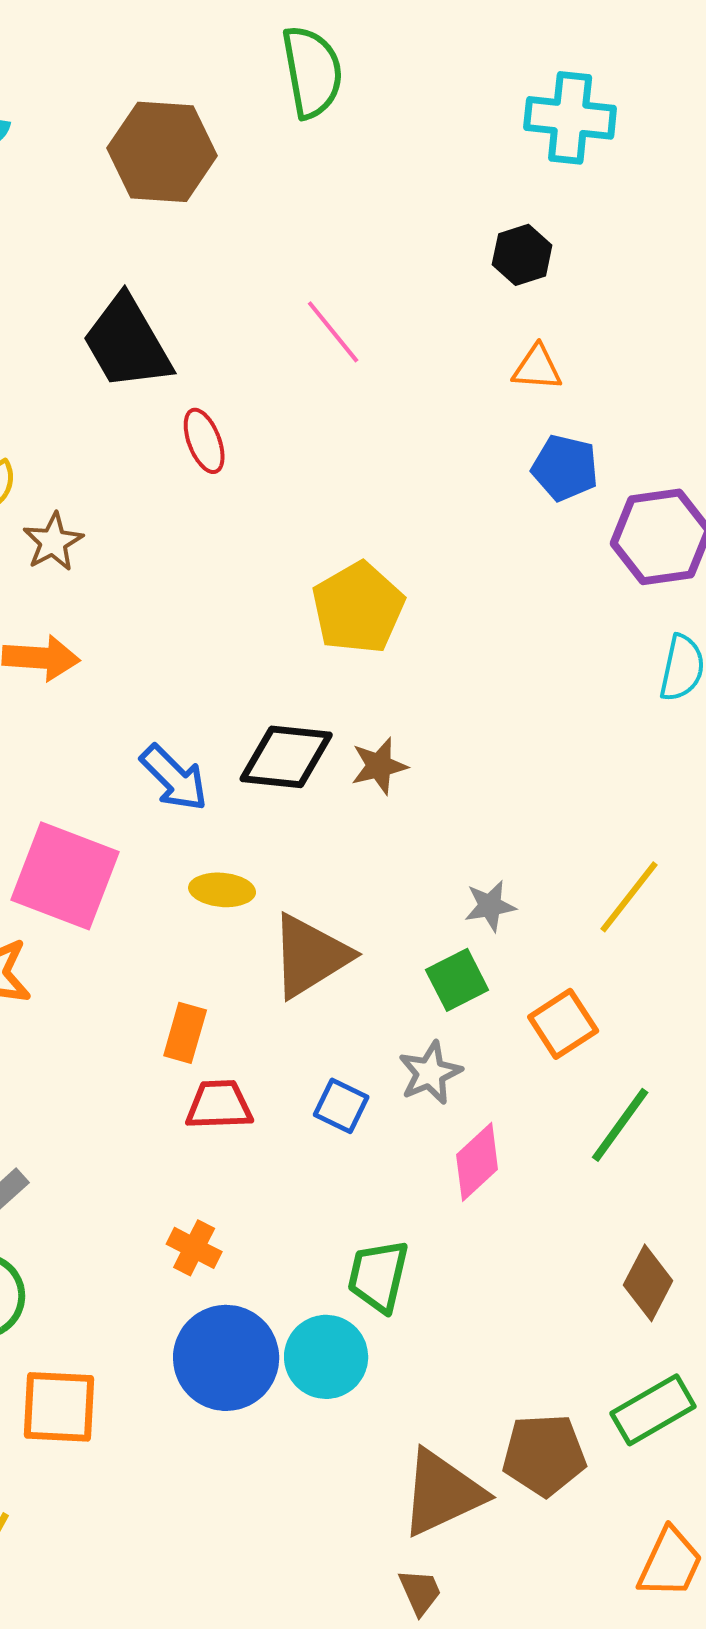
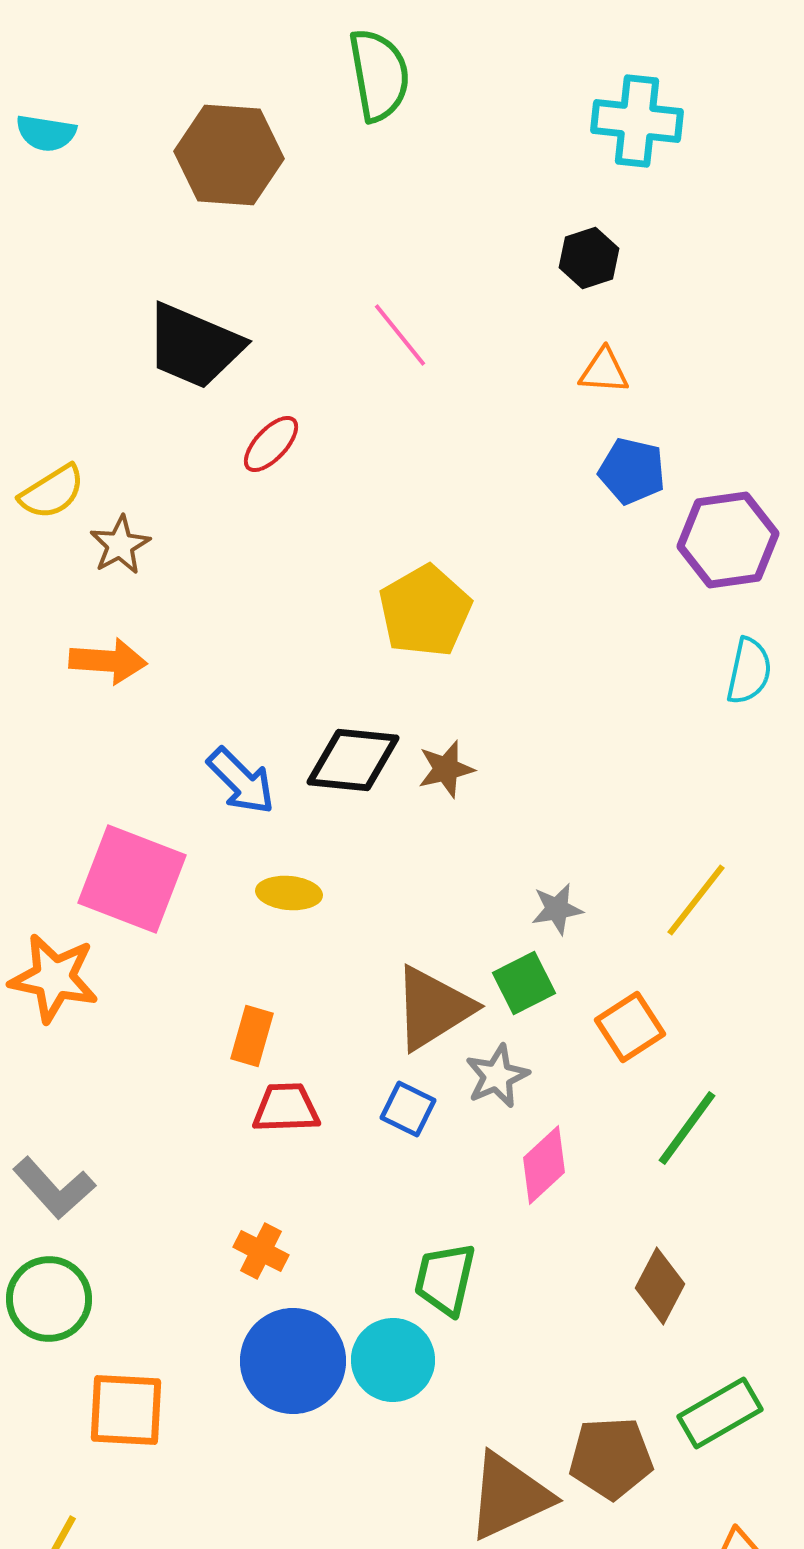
black trapezoid: (127, 343) -> (194, 346), turned -37
red ellipse: (204, 441) -> (271, 444), turned 64
brown triangle: (310, 956) -> (433, 1008), moved
brown diamond: (648, 1283) -> (660, 1286), moved

